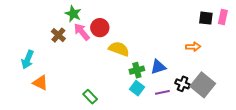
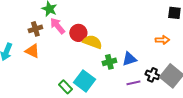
red circle: (100, 28) -> (78, 33), moved
brown cross: (58, 35) -> (35, 29), turned 32
orange triangle: (40, 83) -> (32, 51), moved
cyan square: (137, 88) -> (84, 81), moved, size x1.5

